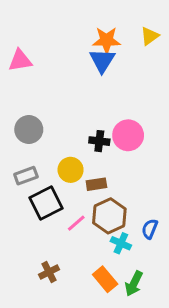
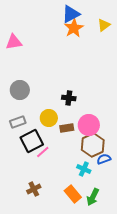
orange star: (107, 40) -> (74, 28), turned -30
blue triangle: (102, 60) -> (71, 14), moved, turned 30
pink circle: (128, 135) -> (89, 125), moved
brown hexagon: (109, 216) -> (93, 145), moved
pink line: (76, 223) -> (43, 152), moved
blue semicircle: (150, 229) -> (104, 159), turned 48

